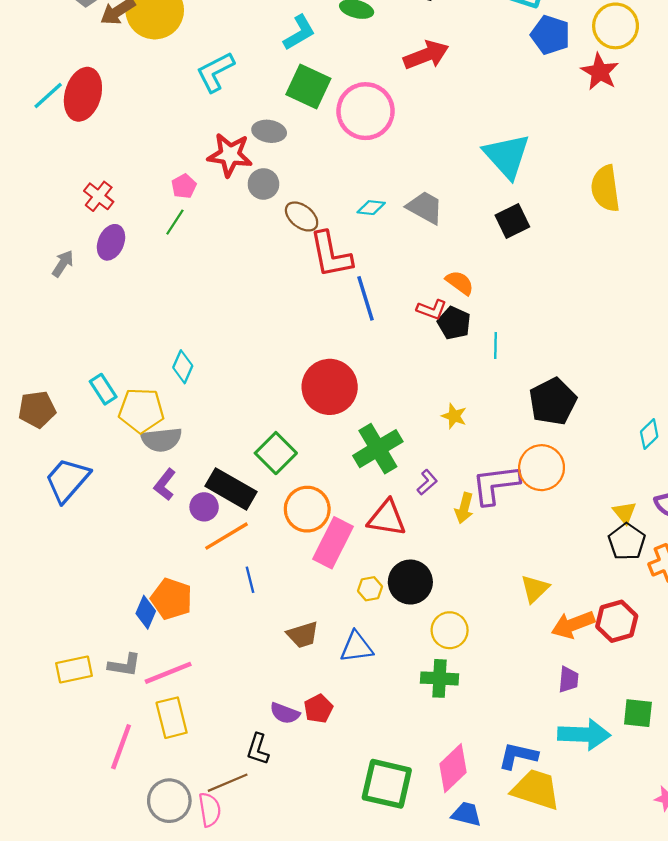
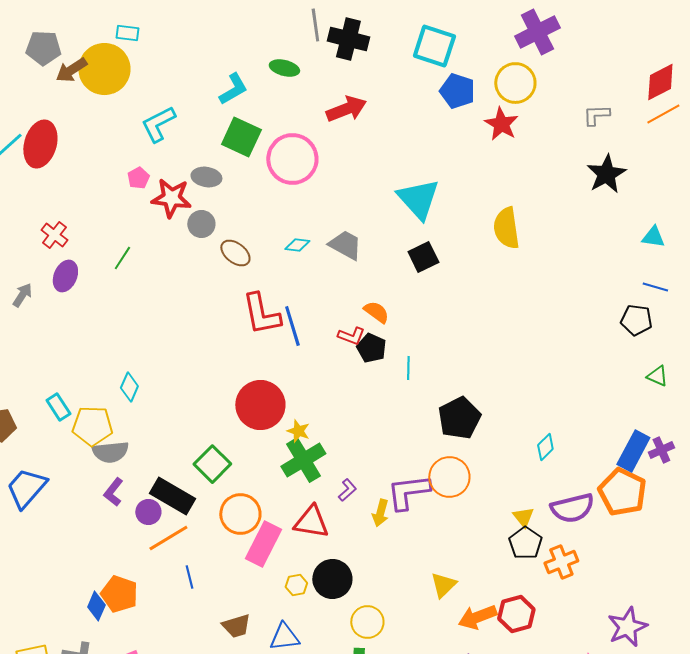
pink pentagon: (184, 186) -> (138, 178), moved
red L-shape: (331, 255) -> (261, 314), moved
yellow star: (454, 416) -> (298, 431), moved

